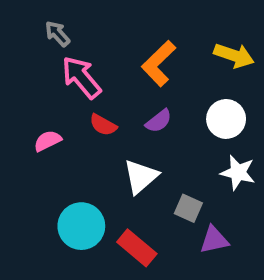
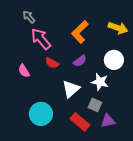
pink semicircle: (48, 141) -> (24, 71), turned -96
white star: (238, 173) -> (100, 82), moved
red rectangle: (137, 248) -> (80, 122), moved

